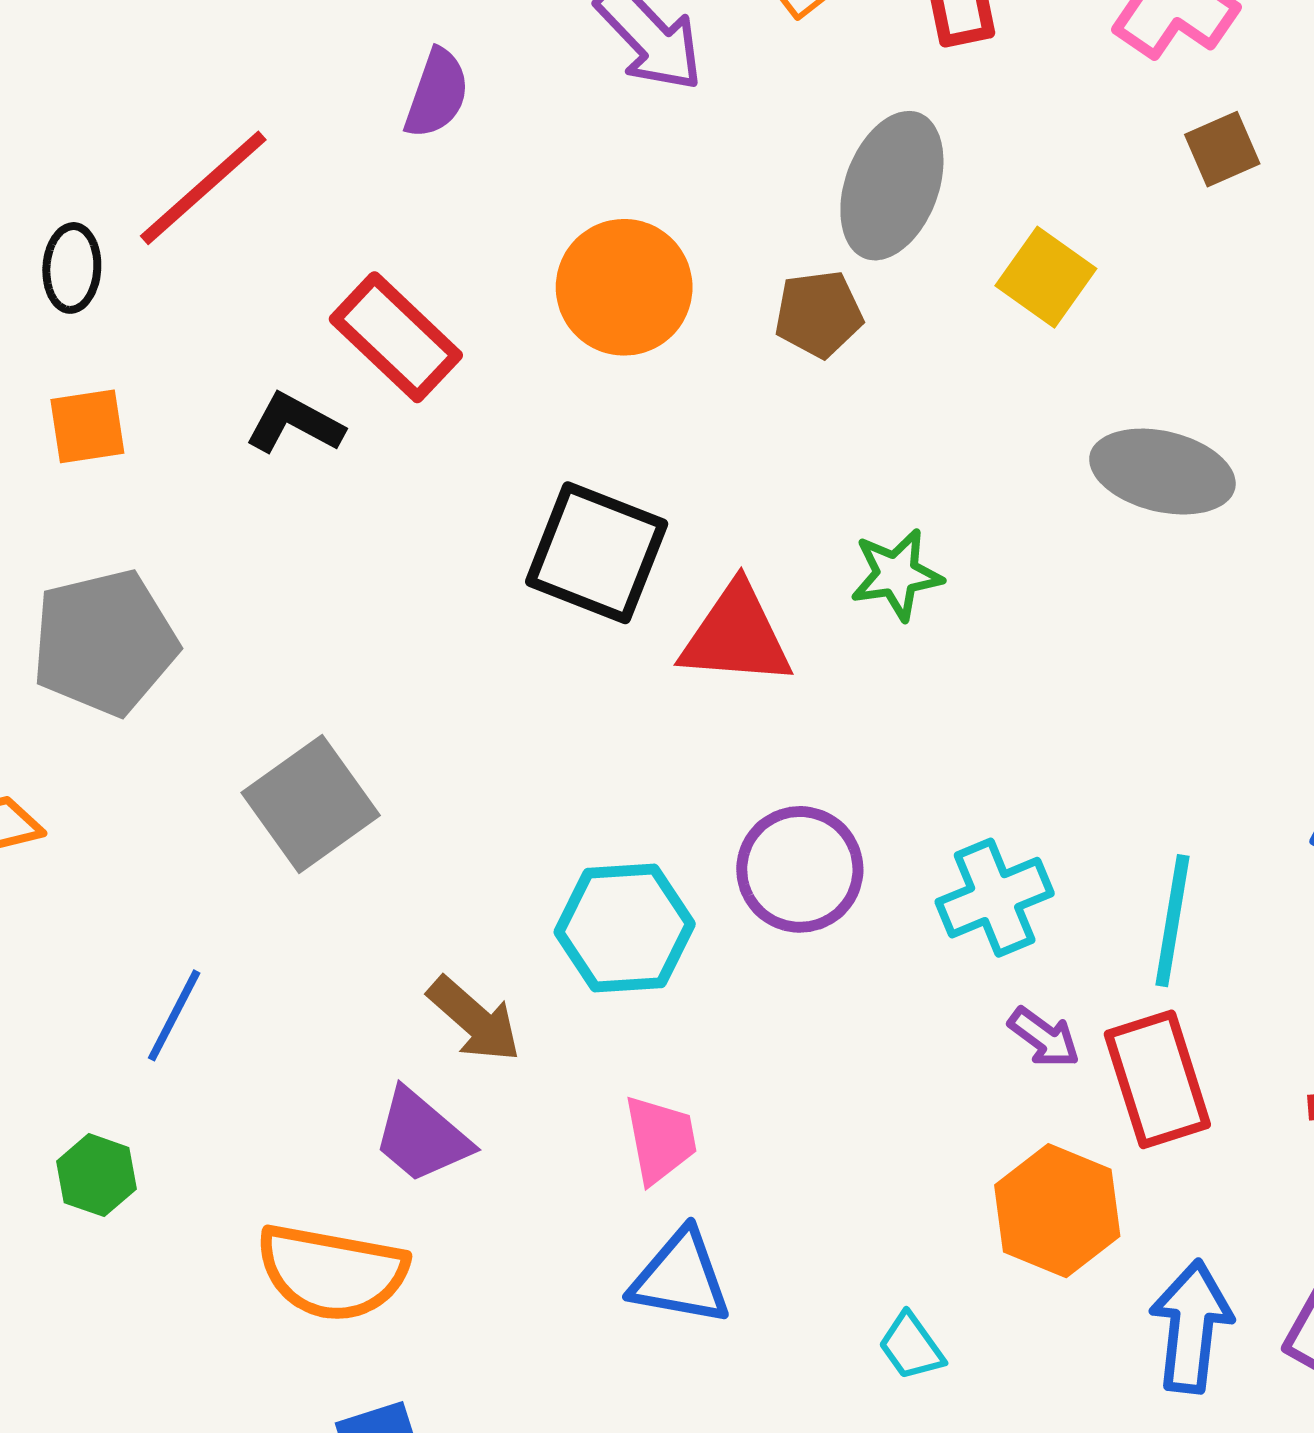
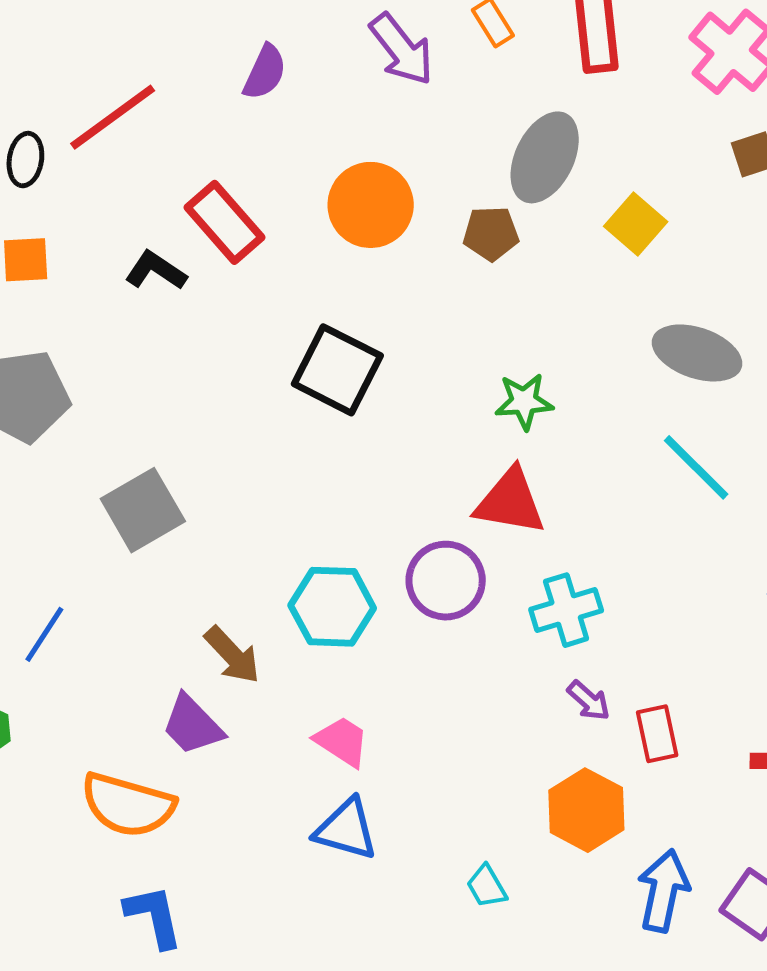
red triangle: (736, 635) -> (510, 502), moved
cyan line: (1172, 921) -> (696, 467), moved, turned -60
red rectangle: (1157, 1079) -> (657, 734), size x0.7
pink trapezoid: (660, 1139) -> (342, 741), turned -52

